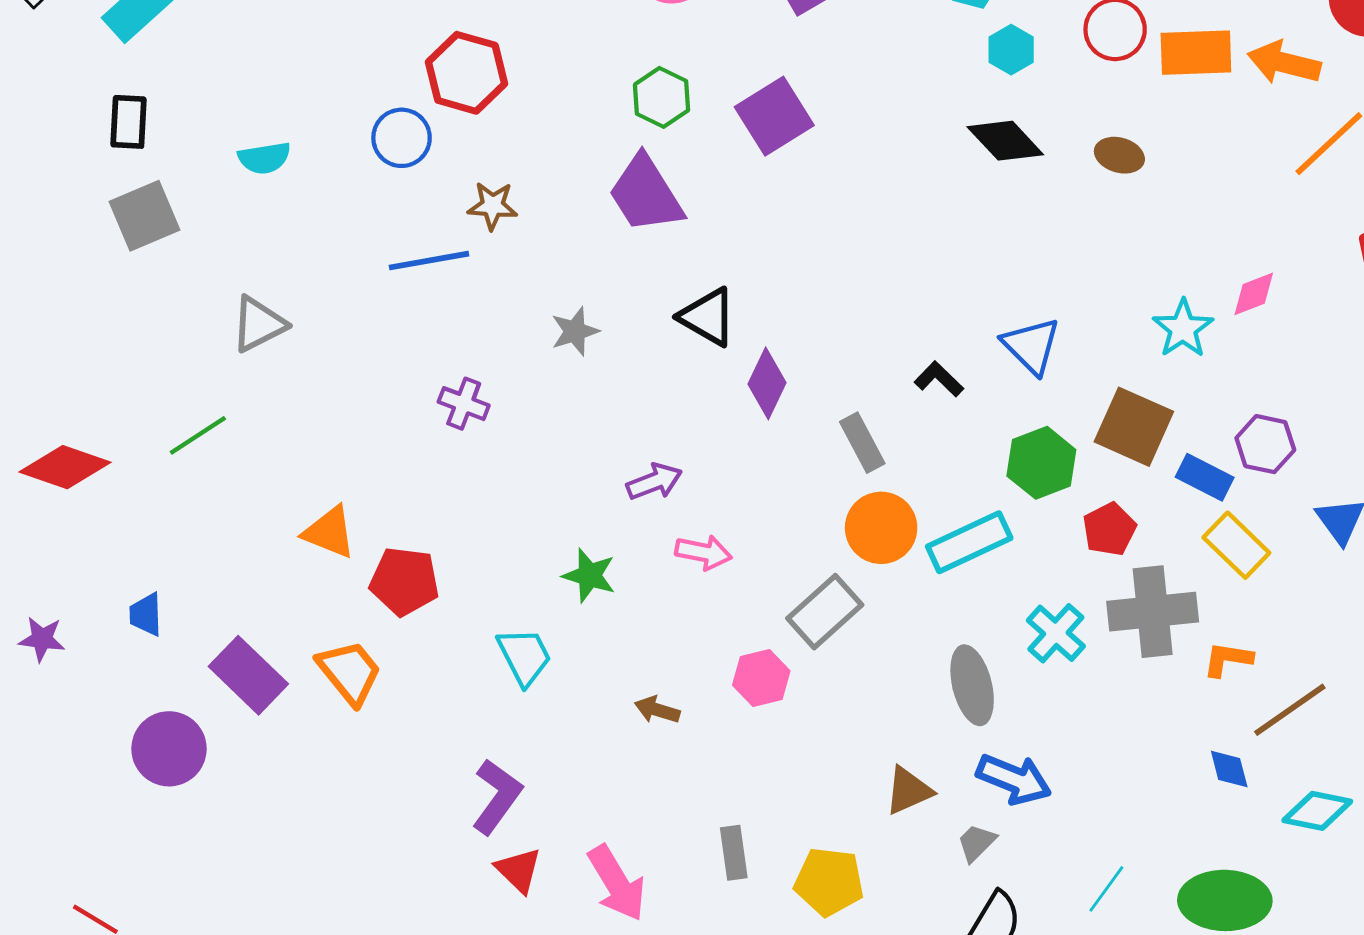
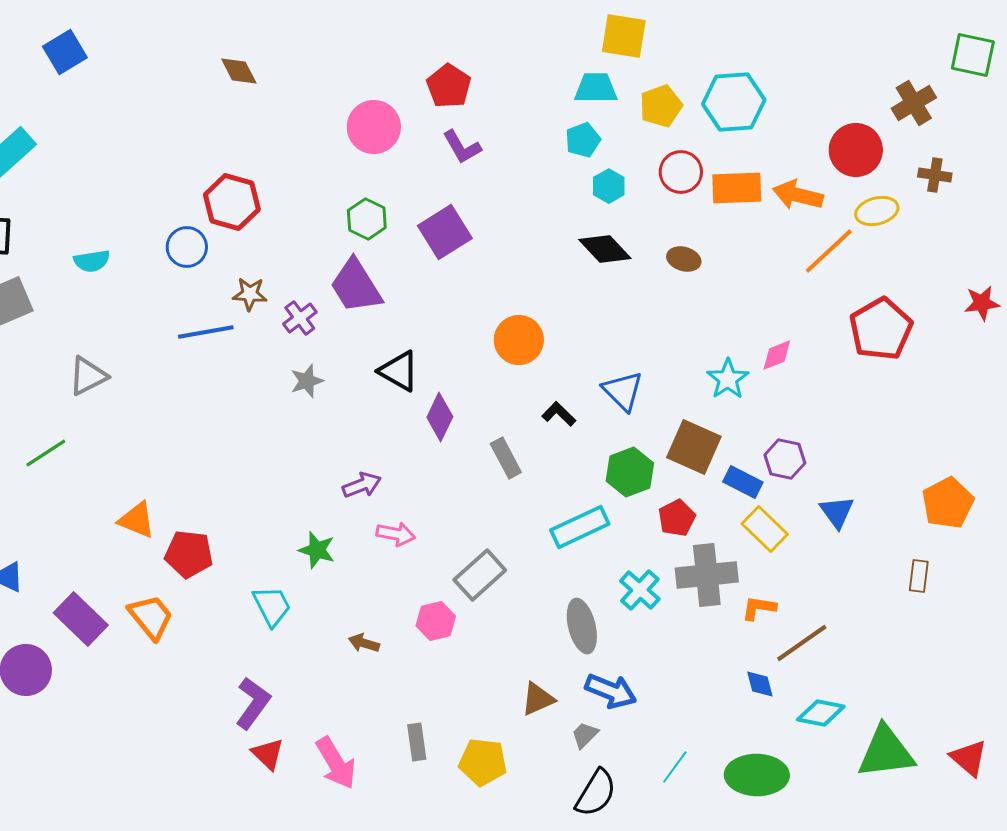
purple cross: (464, 404) -> (300, 318), moved, turned 32
orange circle: (881, 528) -> (519, 340), moved

